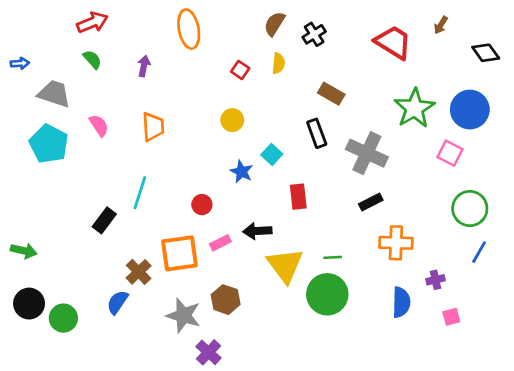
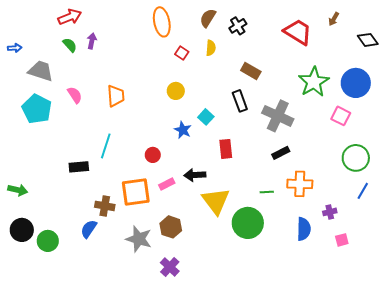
orange ellipse: (189, 29) -> (162, 22), moved
purple arrow: (144, 66) -> (92, 41), moved
black rectangle: (104, 220) -> (79, 167), turned 48
green line: (333, 257) -> (267, 192), moved
brown cross: (139, 272) -> (105, 206), turned -36
purple cross: (209, 352) -> (170, 267), moved

